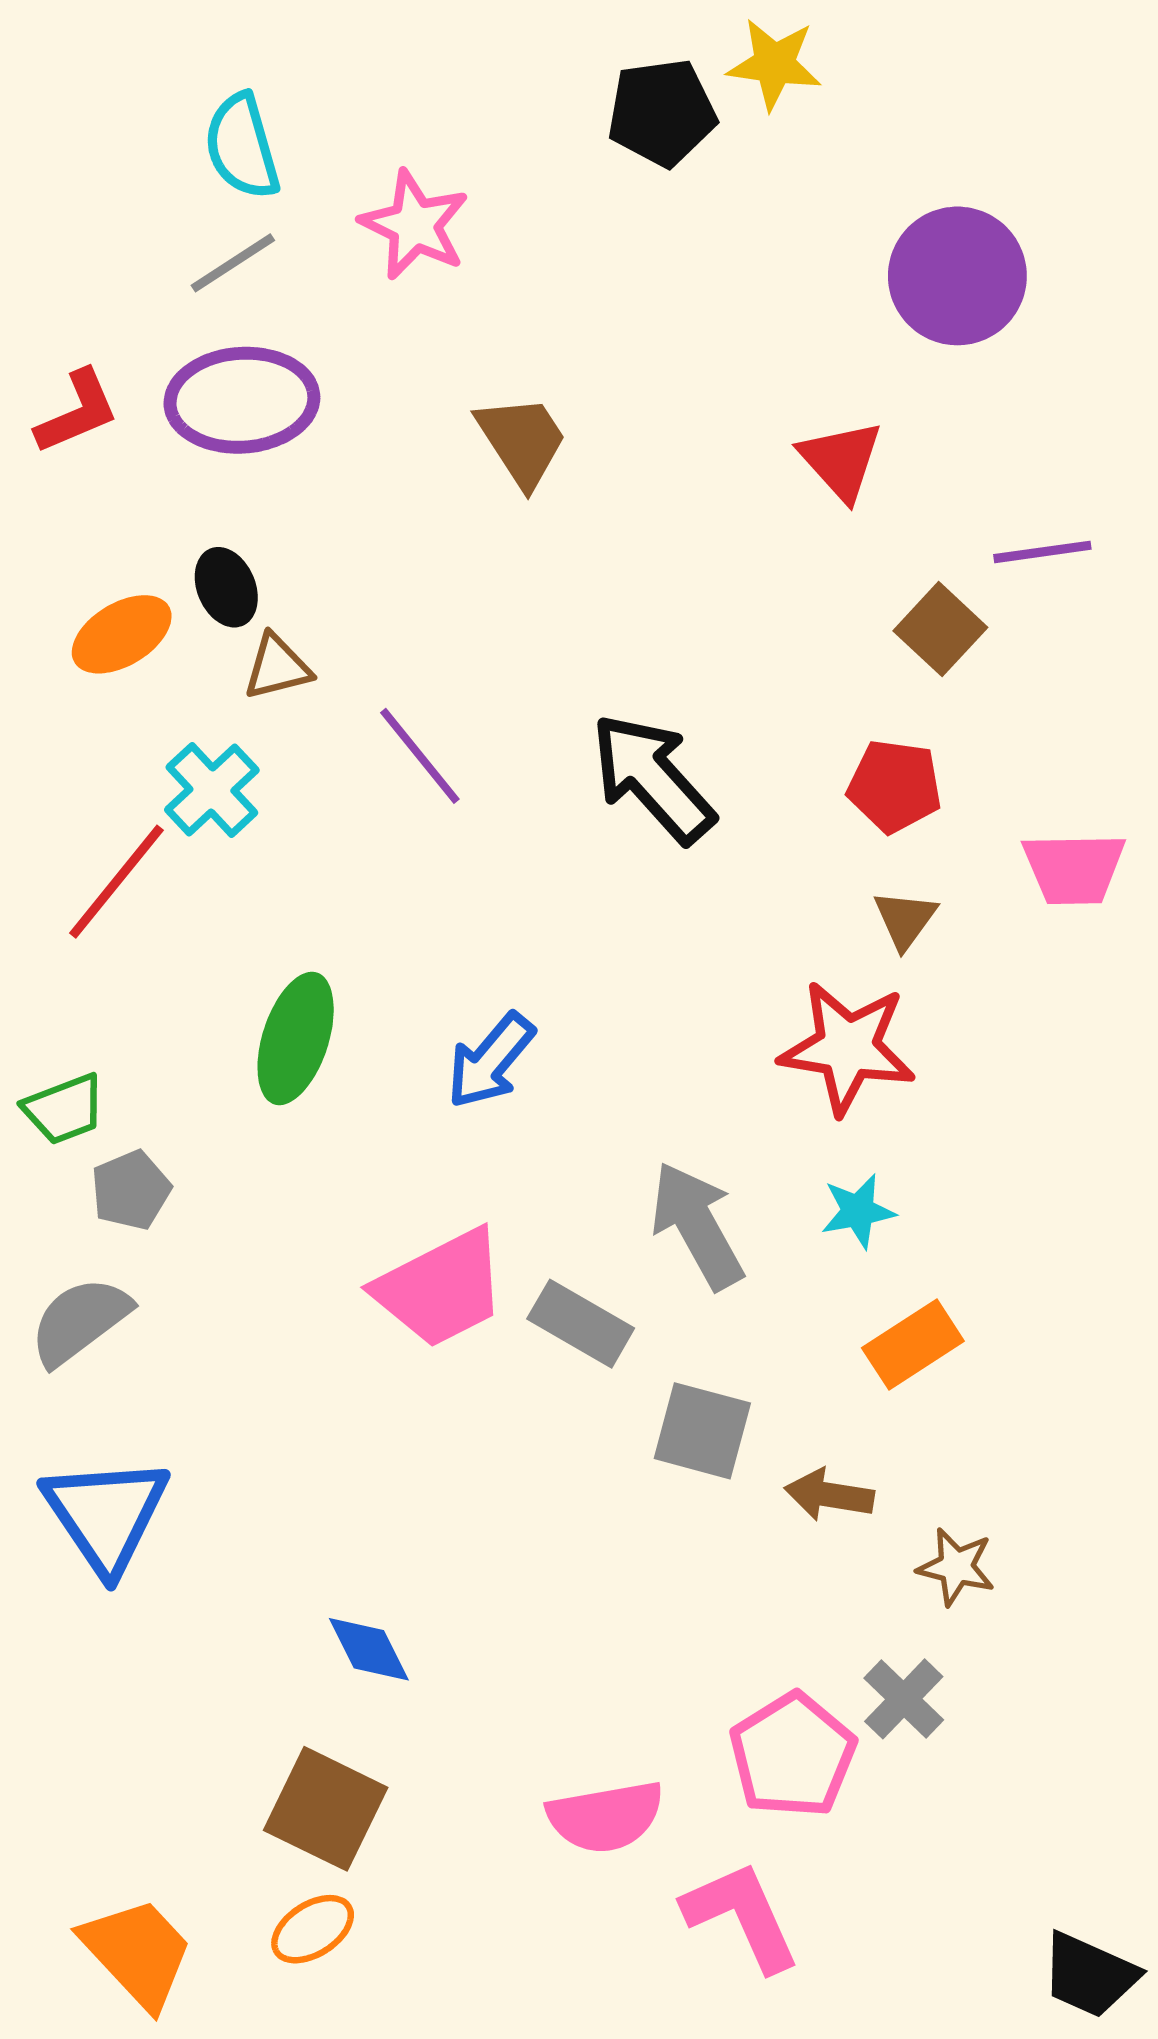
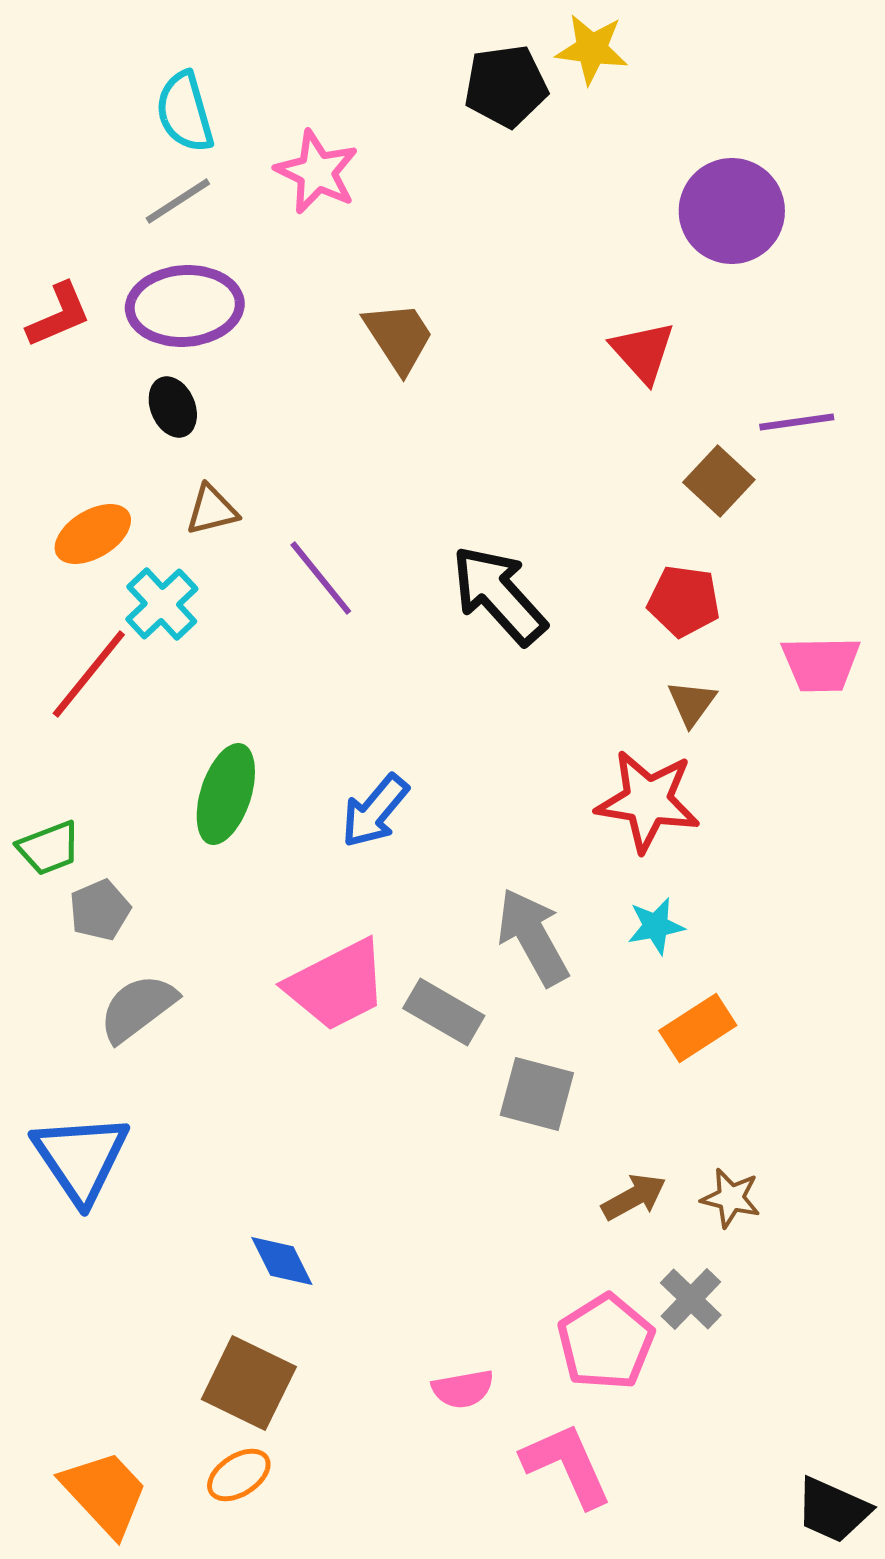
black ellipse: (226, 587) -> (173, 407), moved
orange ellipse: (122, 634) -> (93, 534), moved
gray semicircle: (80, 1321) -> (138, 1008), moved
brown arrow: (829, 1495) -> (634, 1197), moved, turned 142
pink semicircle: (606, 1817) -> (463, 1389), size x0.7

